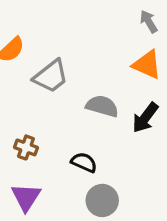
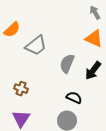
gray semicircle: (102, 106) -> (67, 64), turned -84
black semicircle: (84, 162) -> (74, 98), moved

